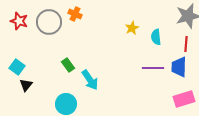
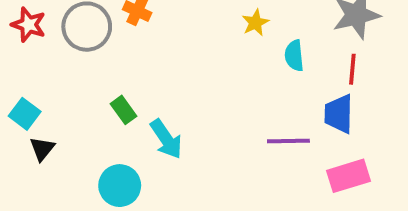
yellow star: (132, 28) -> (255, 23), moved
purple line: (153, 68) -> (288, 141), moved

